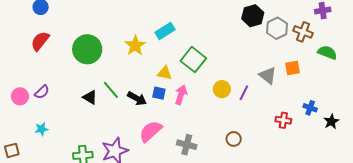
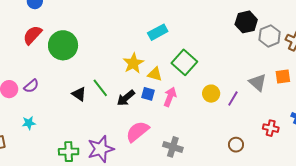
yellow star: (135, 46) -> (133, 63), moved
green circle: (87, 49) -> (63, 45), moved
black arrow: (137, 98) -> (126, 98), turned 108
brown circle: (234, 139) -> (236, 145), moved

